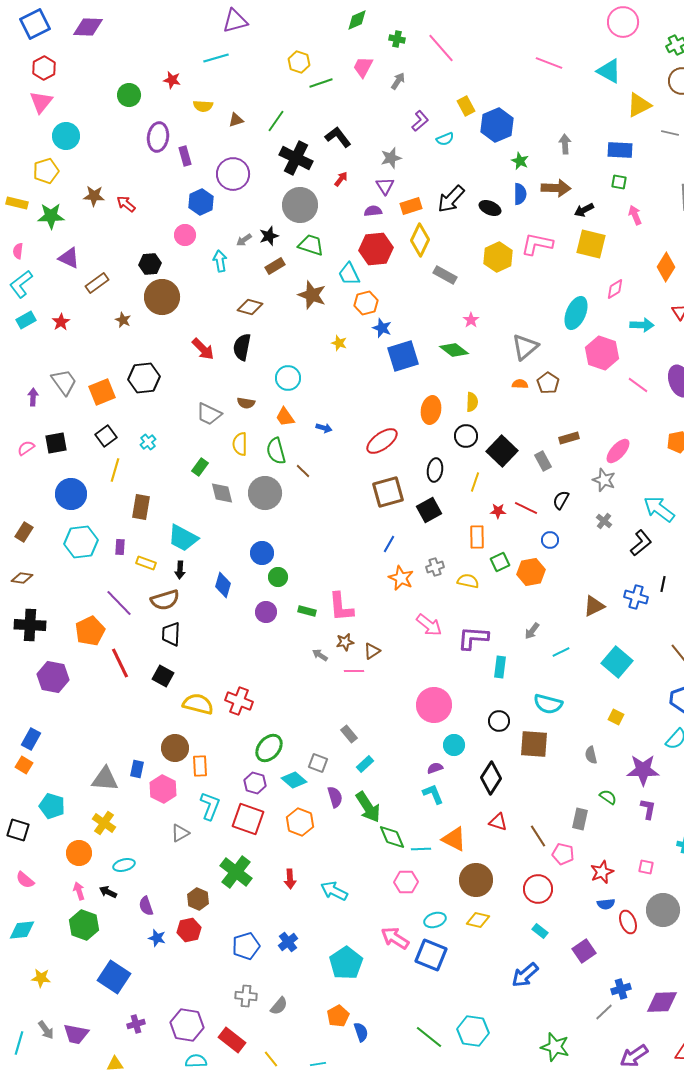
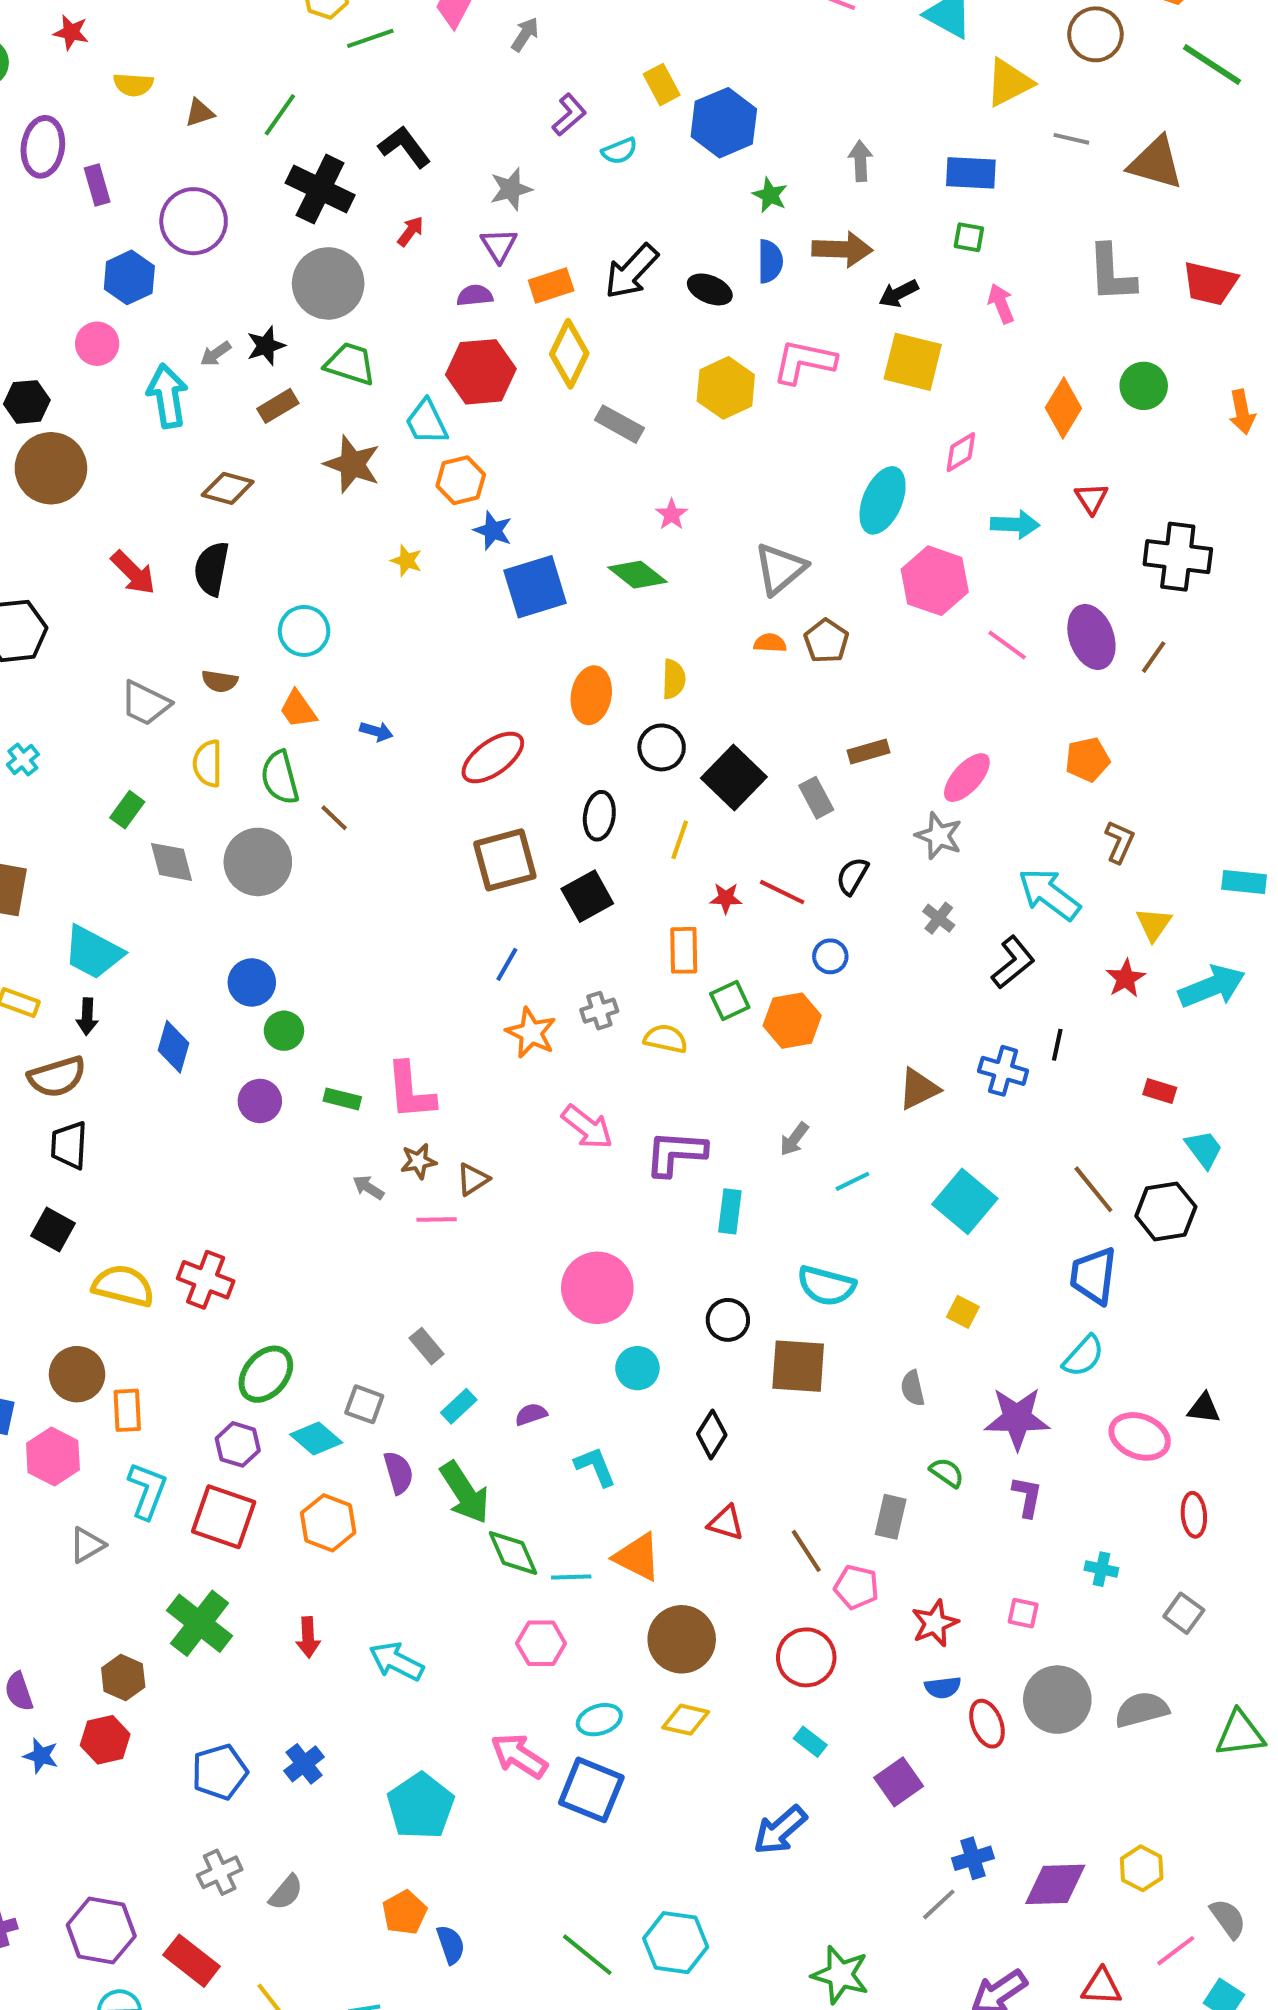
cyan arrow: (220, 261) -> (167, 396), size x1.4
purple semicircle: (435, 768) -> (531, 1414), moved
black diamond: (491, 778) -> (712, 1434), size x0.7
gray cross: (246, 996) -> (220, 1872), turned -30

